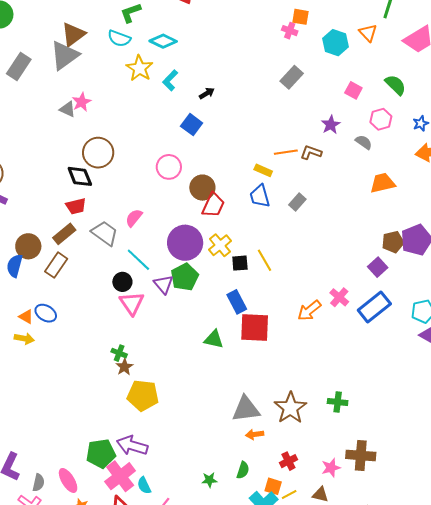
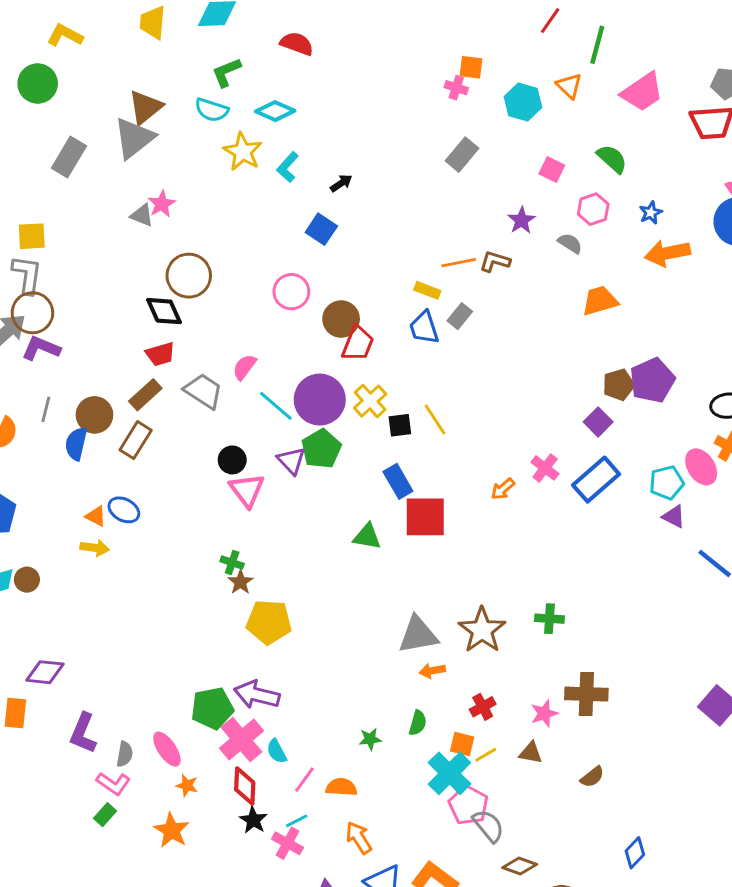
gray rectangle: (297, 202) -> (460, 316), moved
cyan line: (138, 260) -> (276, 406), moved
orange arrow: (309, 311) -> (503, 489), size x0.7

